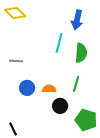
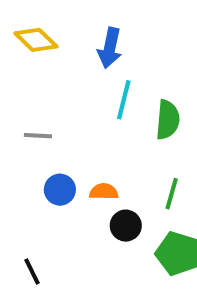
blue arrow: (77, 20) -> (110, 48), moved
green line: (76, 84) -> (172, 194), moved

